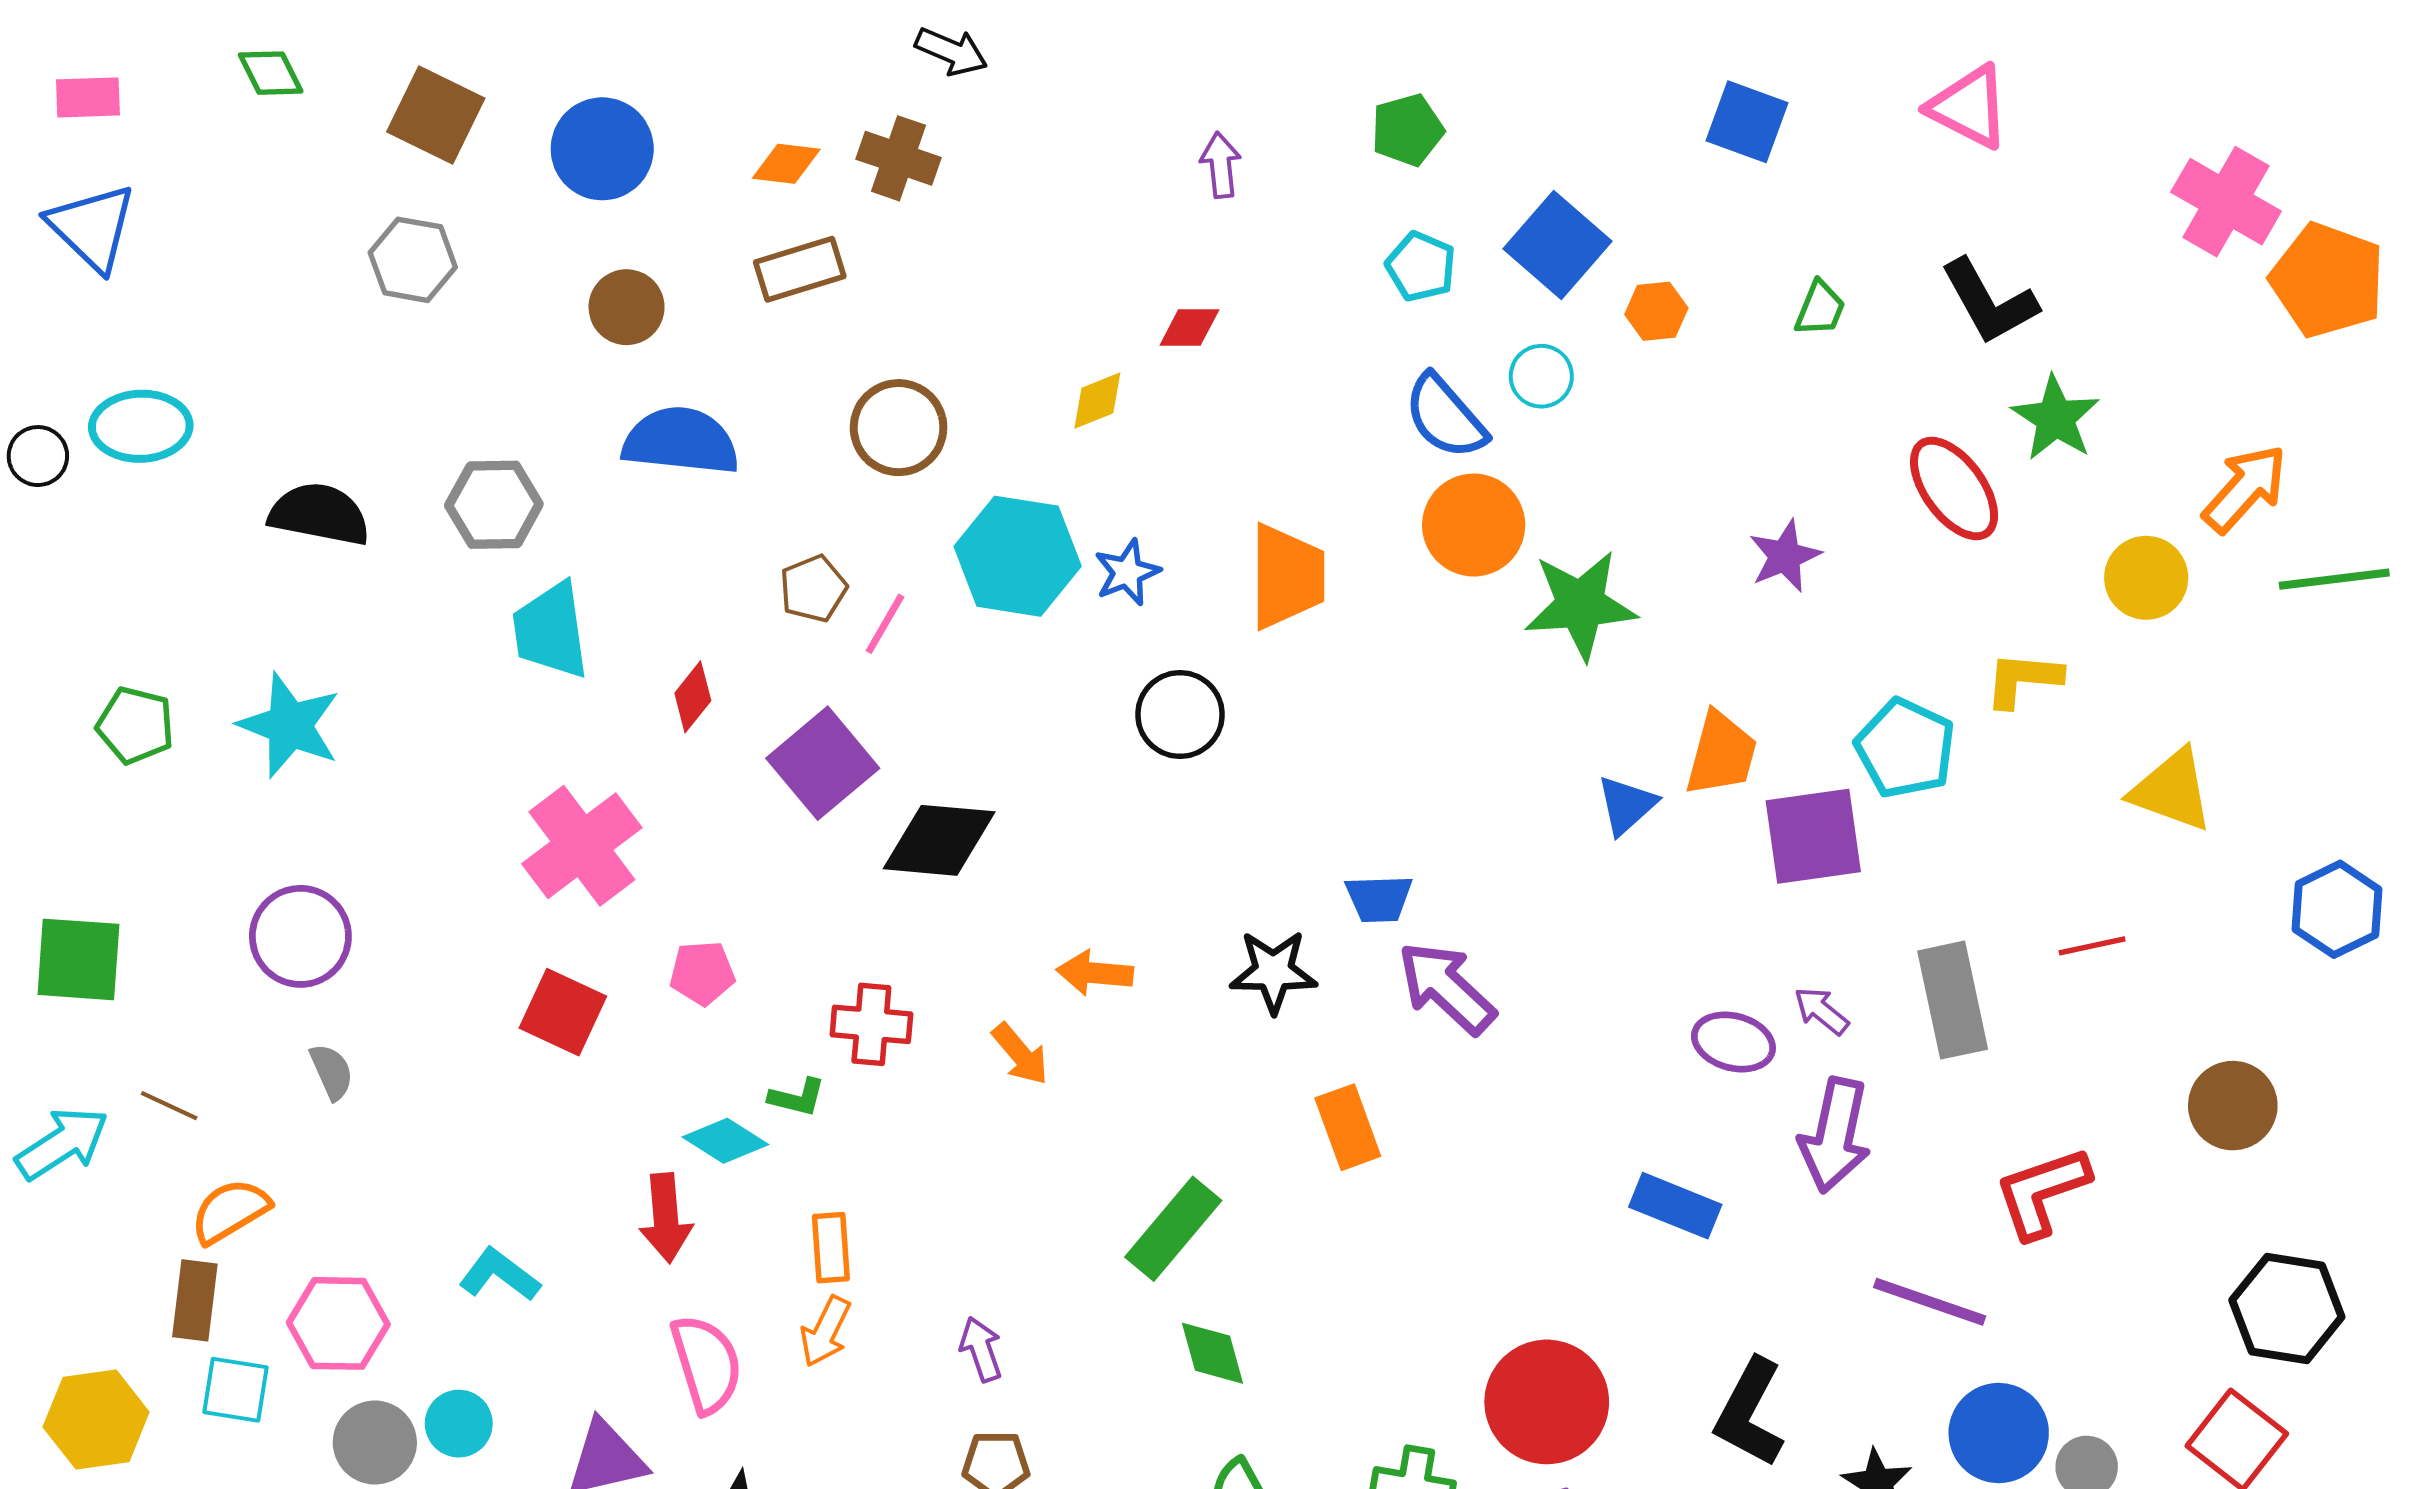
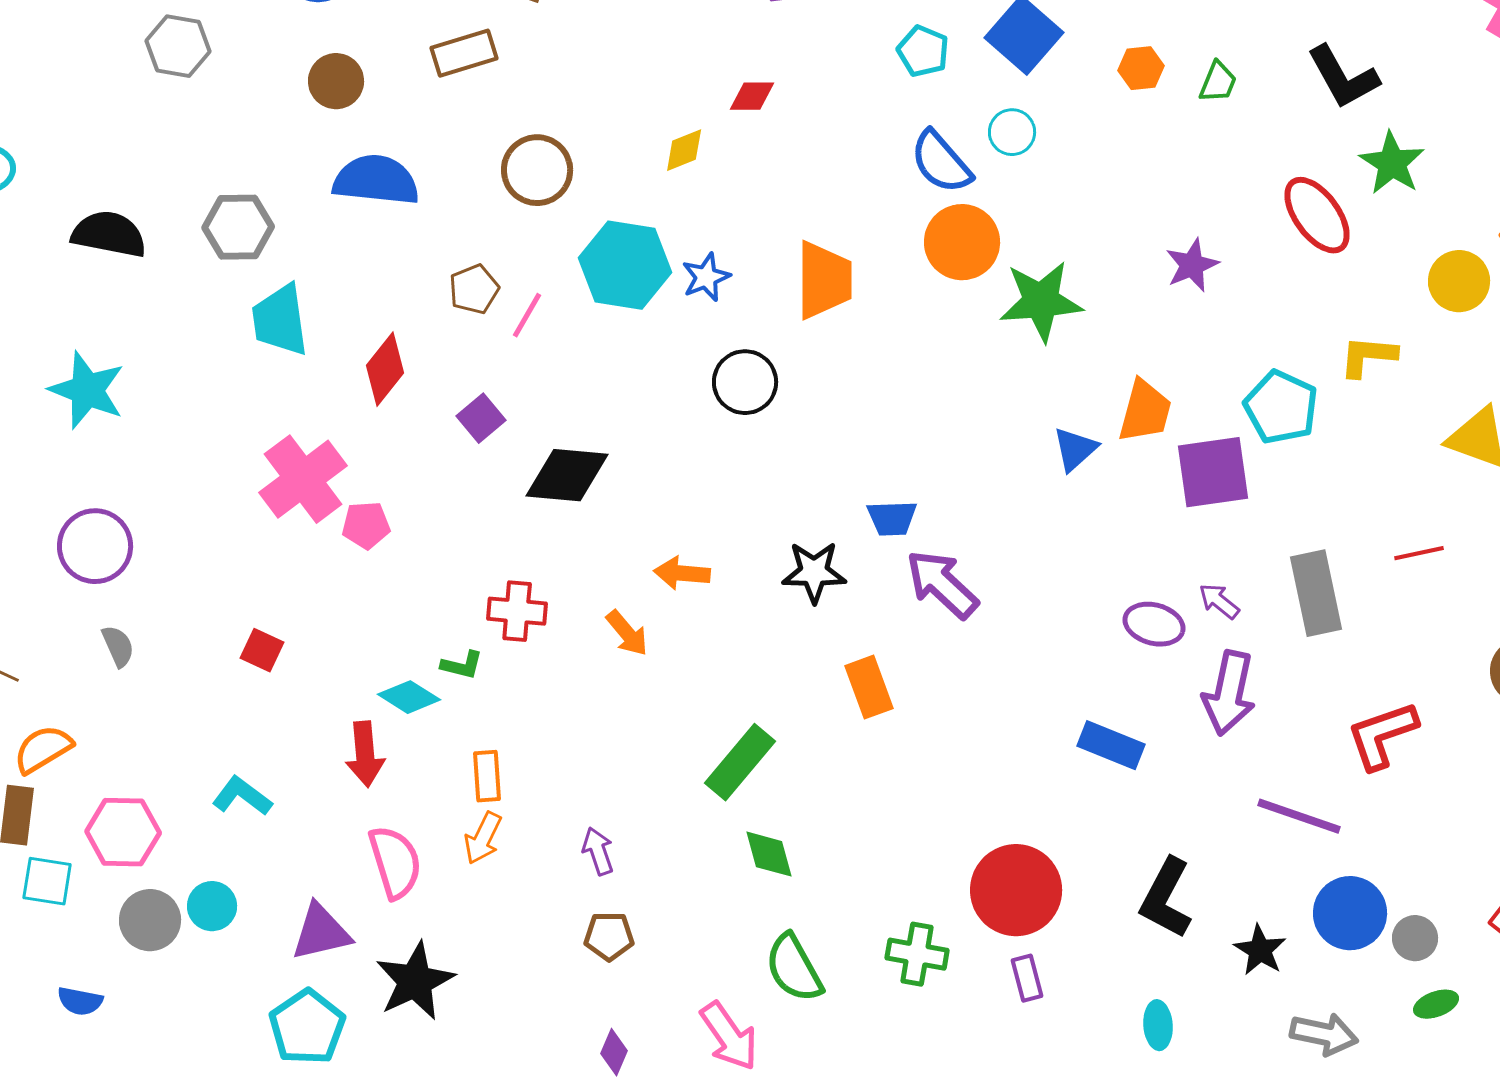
orange hexagon: (1656, 311) -> (1141, 68), moved
red diamond: (693, 697) -> (385, 369), size x1.4
purple square: (823, 763) -> (481, 418), size x0.6
pink pentagon: (702, 973) -> (366, 525), moved
red square: (563, 1012) -> (262, 650), moved, size x0.7

